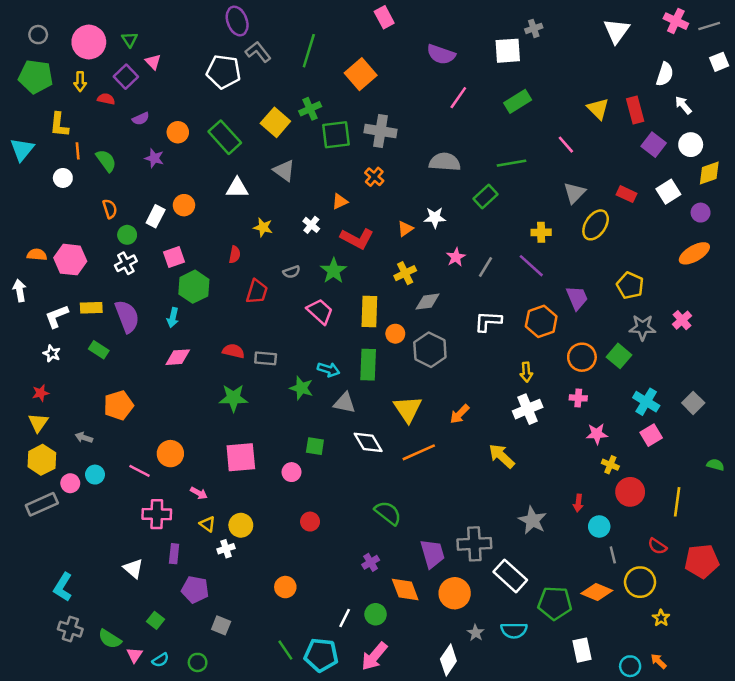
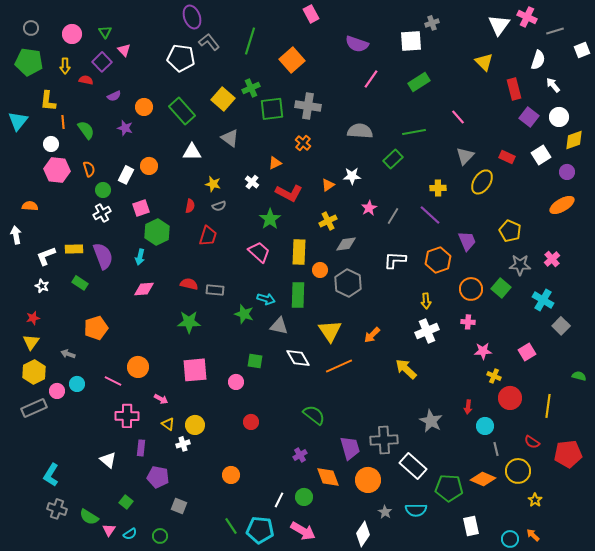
pink cross: (676, 21) -> (527, 17), moved
gray line: (709, 26) -> (555, 31), moved
pink circle: (89, 42) -> (72, 34), size x0.7
yellow triangle: (598, 109) -> (484, 62), moved
pink hexagon: (70, 260) -> (57, 170), moved
gray semicircle: (291, 272) -> (219, 206), moved
cyan cross: (646, 402) -> (543, 300), moved
pink arrow: (374, 656) -> (303, 531), turned -100

